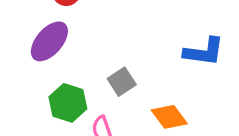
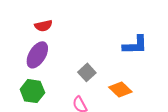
green hexagon: (68, 103) -> (32, 91), moved

